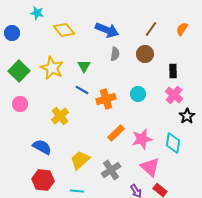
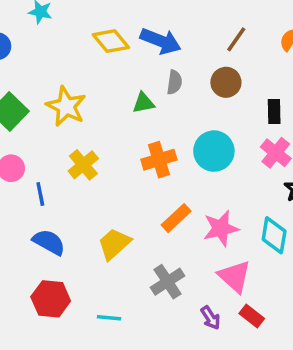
yellow diamond: (64, 30) -> (111, 41), moved
green triangle: (84, 66) -> (143, 103), moved, turned 48
blue line: (82, 90) -> (40, 194), moved, turned 48
cyan circle: (138, 94) -> (214, 151), size x1.5
yellow cross: (60, 116) -> (83, 165), moved
yellow trapezoid: (80, 160) -> (114, 244), moved

